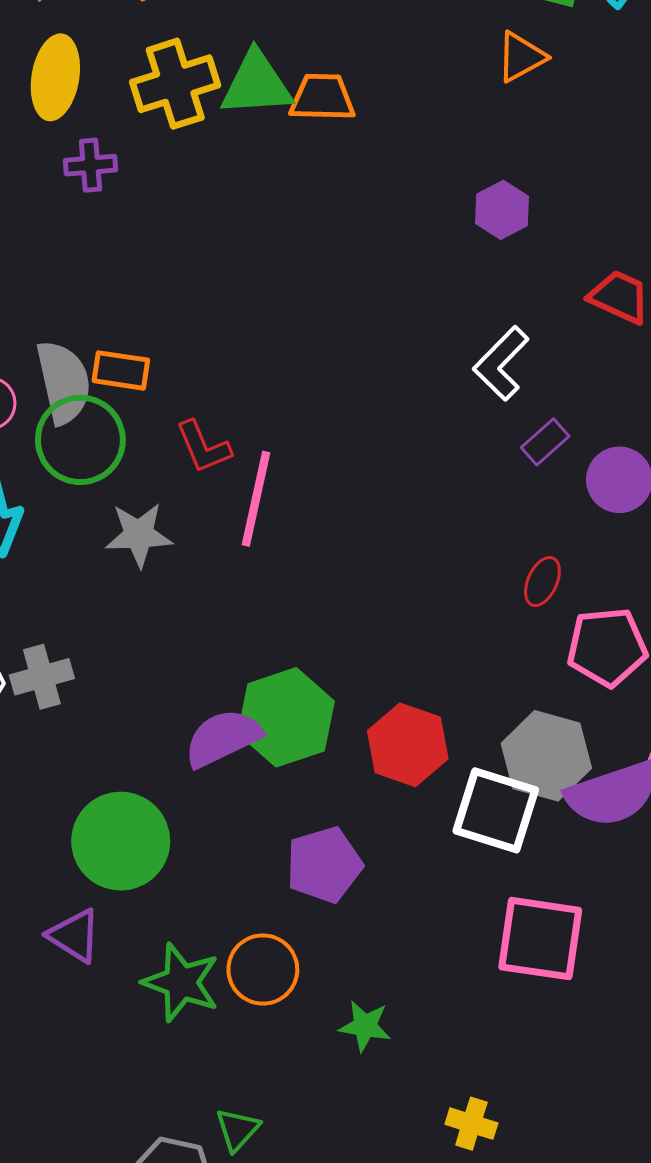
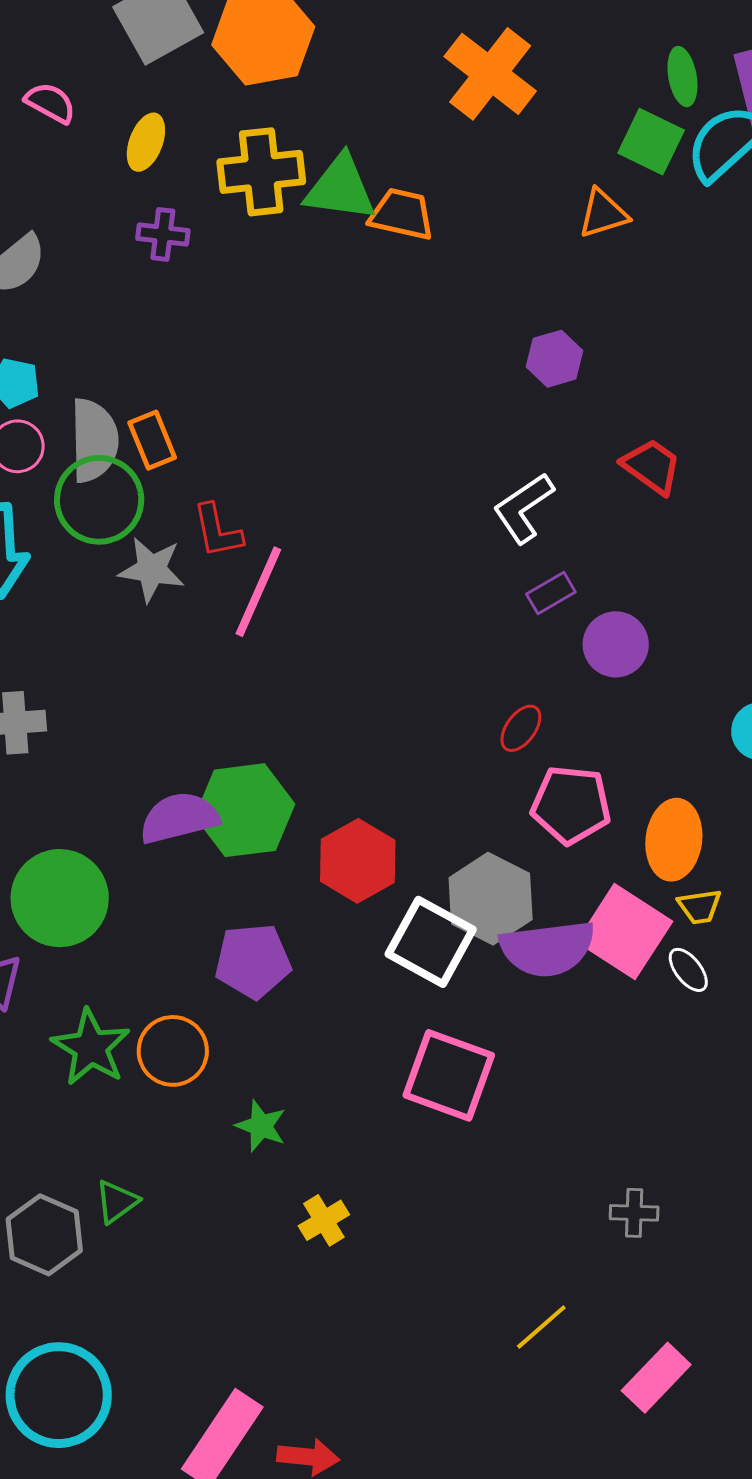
yellow ellipse: (55, 77) -> (146, 142), size x0.7
orange rectangle: (121, 370) -> (152, 440), turned 48
gray star: (139, 535) -> (152, 569), moved
yellow cross: (471, 1124) -> (324, 1220), moved, turned 30

